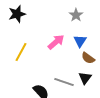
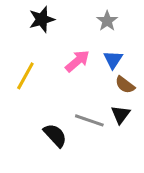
black star: (17, 14) -> (42, 19), moved

